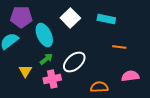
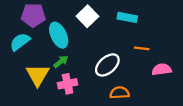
white ellipse: (74, 62) -> (107, 65), moved
yellow triangle: (25, 71) -> (38, 75), size x1.6
pink semicircle: (130, 76) -> (162, 69), moved

